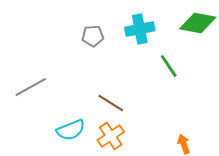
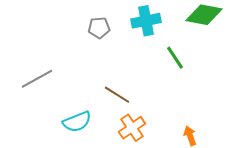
orange cross: (111, 136) -> (132, 128), moved

